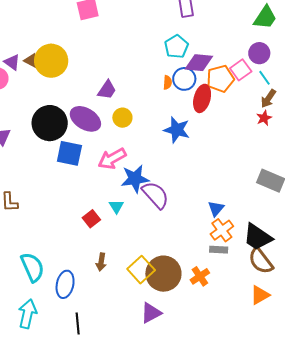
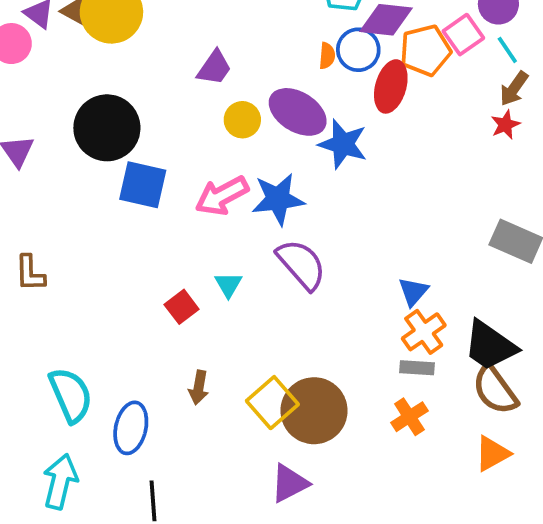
purple ellipse: (85, 119) -> (298, 112), moved
blue star: (135, 179) -> (278, 199), moved
orange cross: (200, 276) -> (409, 417), moved

